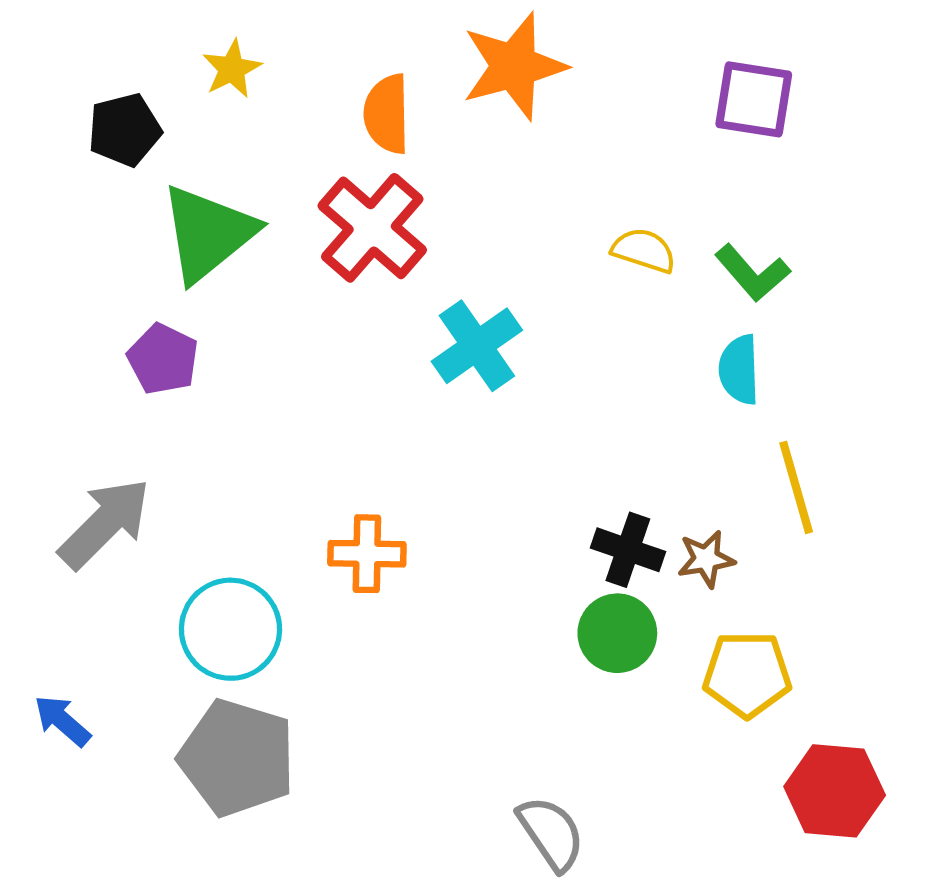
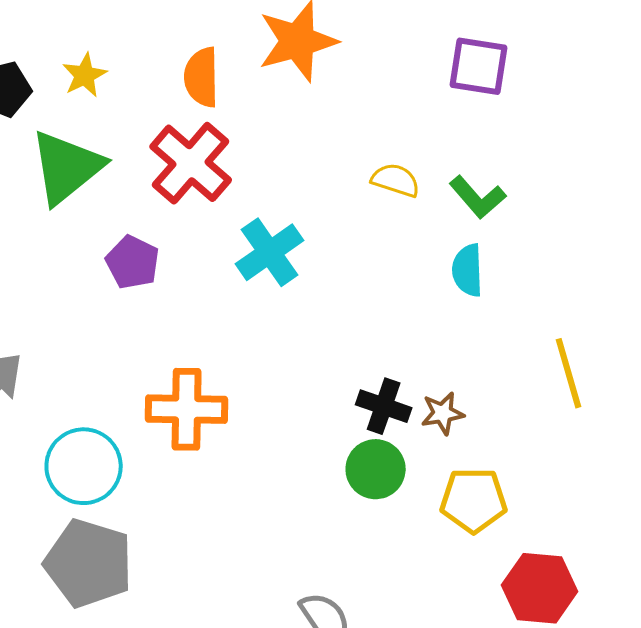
yellow star: (232, 69) -> (85, 75), moved
purple pentagon: (163, 359) -> (133, 262), moved
yellow line: (796, 487) -> (569, 373), moved
orange cross: (367, 554) -> (187, 409), size x1.4

